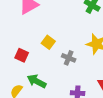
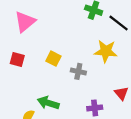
red square: (22, 55) -> (17, 60), moved

